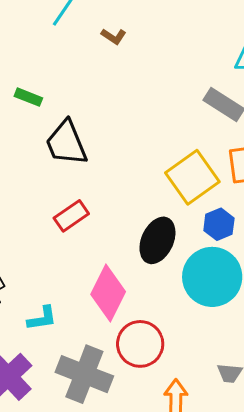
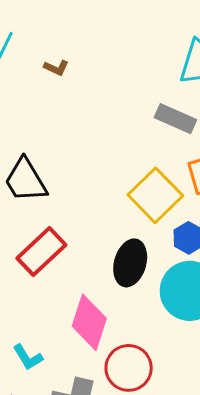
red rectangle: (71, 216) -> (41, 252), size x1.4
cyan L-shape: (42, 318) -> (28, 357), turned 76

